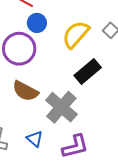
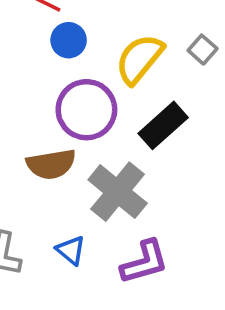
purple circle: (19, 49) -> (86, 110), moved
brown semicircle: (25, 91) -> (51, 164), turned -36

